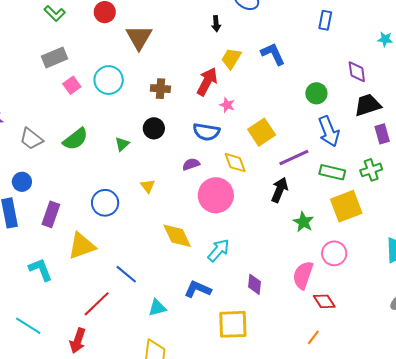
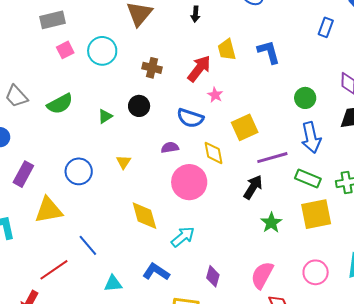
black arrow: (216, 24) -> (195, 14), moved
yellow trapezoid: (231, 58) -> (227, 50), turned -55
pink circle: (334, 253) -> (316, 272), moved

